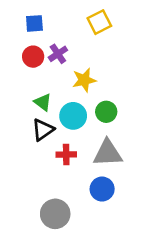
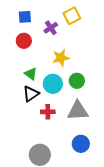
purple cross: (58, 54) -> (51, 28), moved
blue circle: (102, 189) -> (81, 144), moved

